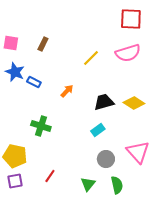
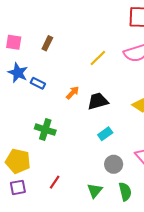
black trapezoid: (104, 102) -> (98, 101), moved

